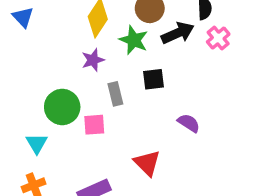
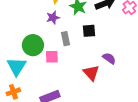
cyan triangle: (37, 143) -> (17, 66), size x1.5
red triangle: (147, 163) -> (91, 73), moved

